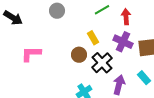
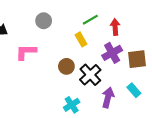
yellow rectangle: (93, 38) -> (81, 39), moved
purple cross: (123, 42) -> (112, 53), turned 36
pink L-shape: (31, 54) -> (26, 52), moved

